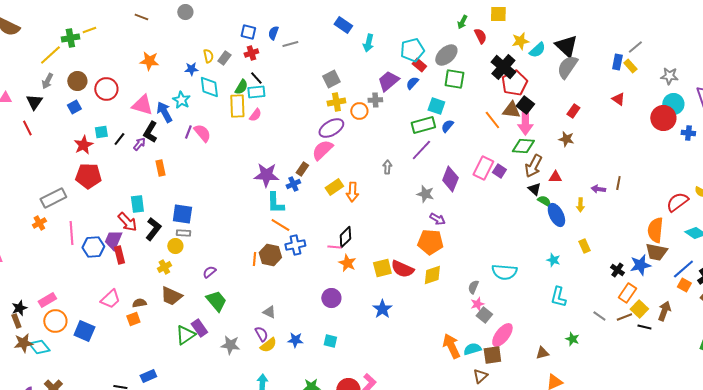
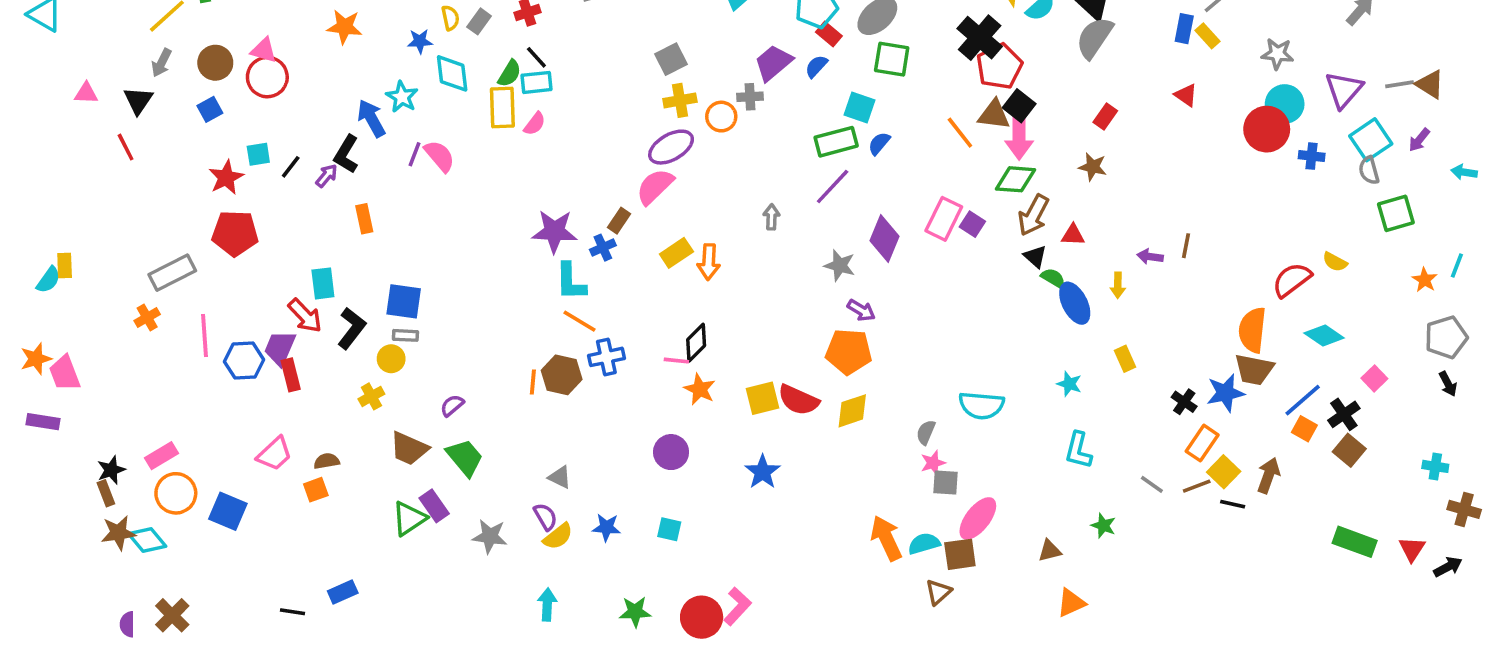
pink triangle: (142, 105) -> (264, 50), moved, size x0.7
brown trapezoid: (171, 296) -> (409, 448), moved
gray square: (484, 315) -> (946, 483), turned -35

